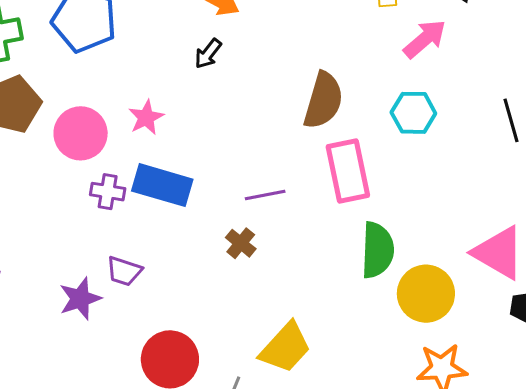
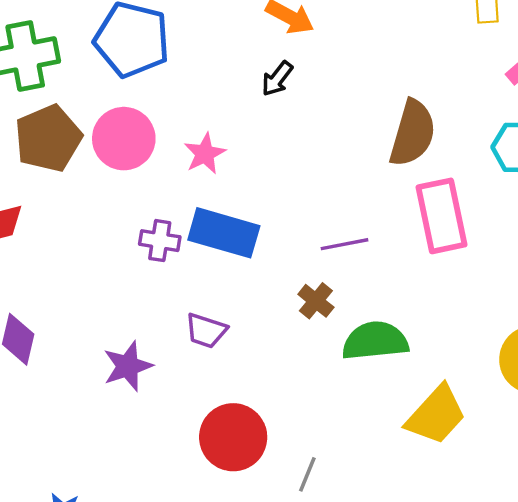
pink circle: (81, 133) -> (124, 139), moved
green semicircle: (377, 250) -> (375, 341), moved, turned -98
purple trapezoid: (124, 271) -> (206, 331), moved
yellow trapezoid: (285, 348) -> (436, 415), moved

